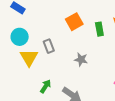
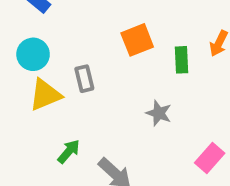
yellow triangle: (29, 58) -> (45, 95), turned 30
gray star: (81, 60) -> (159, 113), moved

